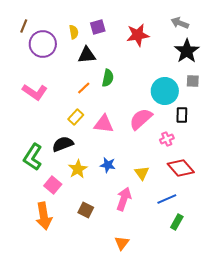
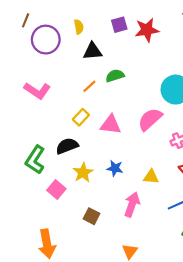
purple square: (98, 27) -> (119, 25), moved
green semicircle: (108, 78) -> (115, 76), turned -120
yellow triangle: (142, 173) -> (151, 177), turned -49
orange arrow: (44, 216) -> (47, 244), moved

